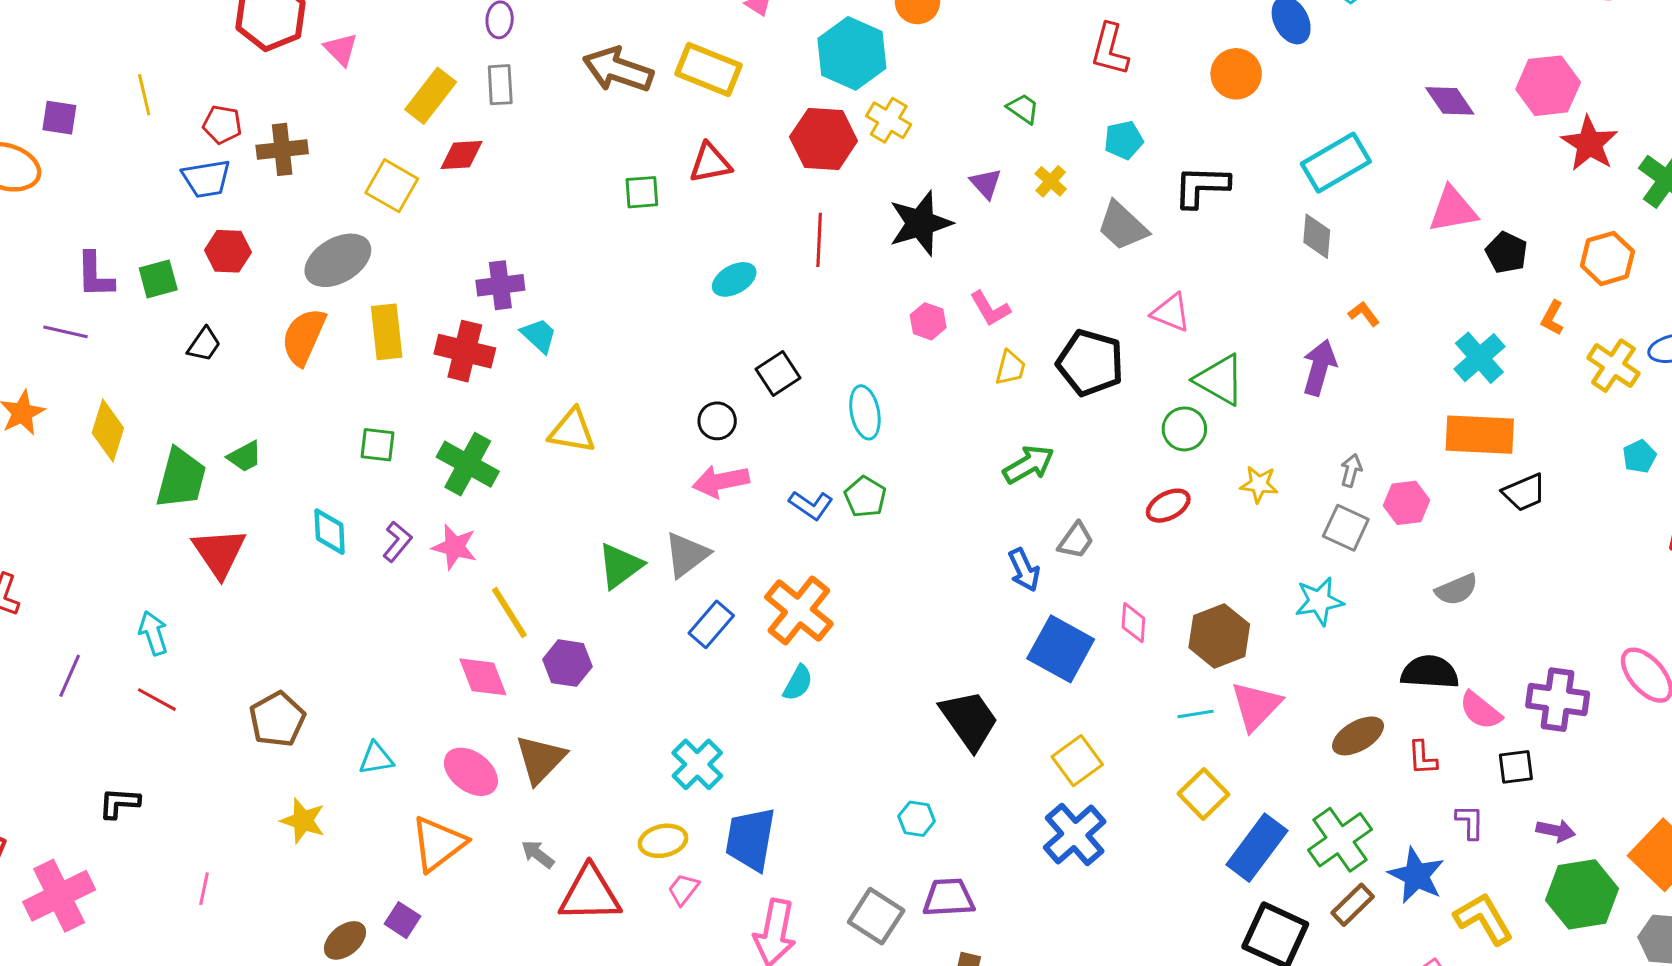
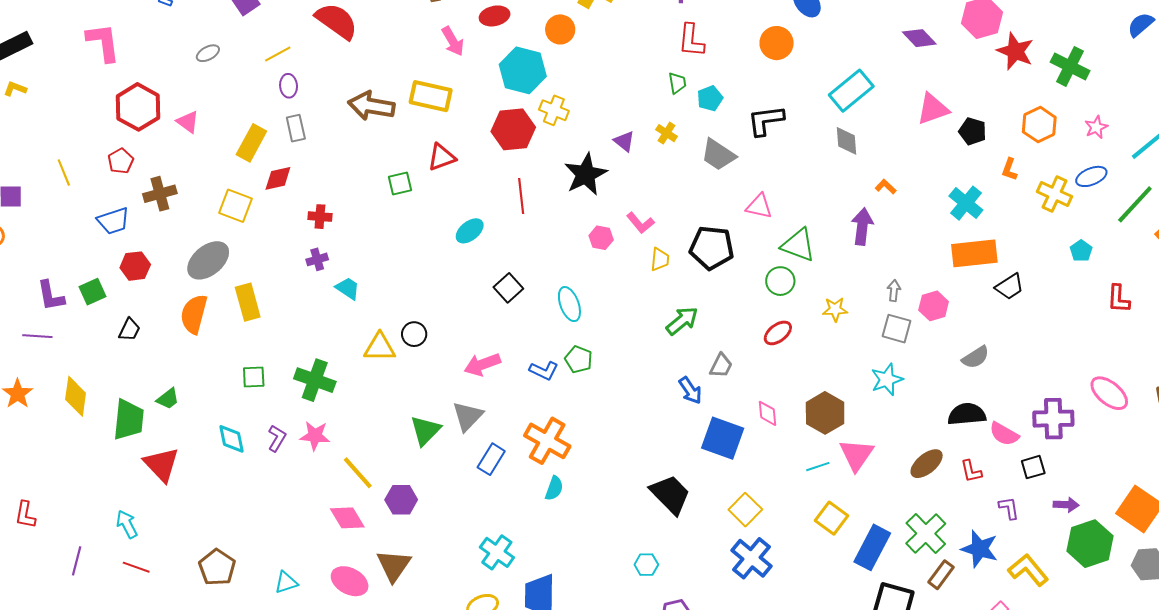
green trapezoid: (1023, 109) -> (677, 83), moved, turned 55
red pentagon: (222, 125) -> (121, 161), moved, turned -30
purple cross: (500, 285) -> (317, 259), size x0.7
red cross: (465, 351) -> (320, 217), moved, size x0.6
black circle: (717, 421) -> (414, 334), moved

